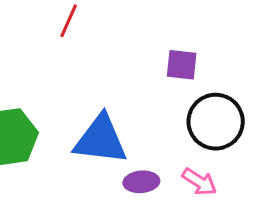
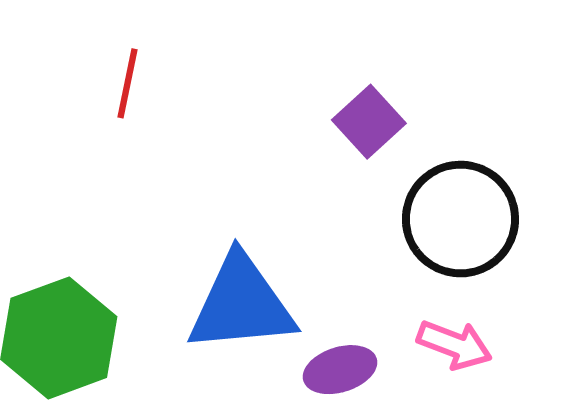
purple square: (182, 65) -> (369, 122), turned -36

